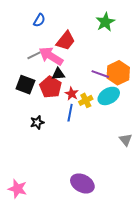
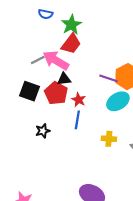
blue semicircle: (39, 20) -> (46, 14), moved, turned 72
green star: (105, 22) -> (71, 25), moved
yellow cross: (86, 100) -> (109, 139), moved, turned 32

